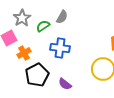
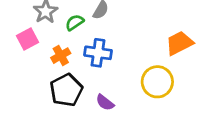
orange cross: (24, 53) -> (61, 56), moved

